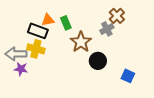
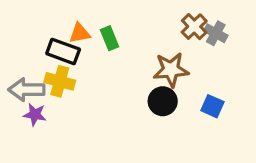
gray cross: (107, 29) -> (216, 33), moved, turned -32
brown star: (81, 42) -> (171, 70), moved, turned 30
blue square: (128, 76) -> (212, 106), moved

